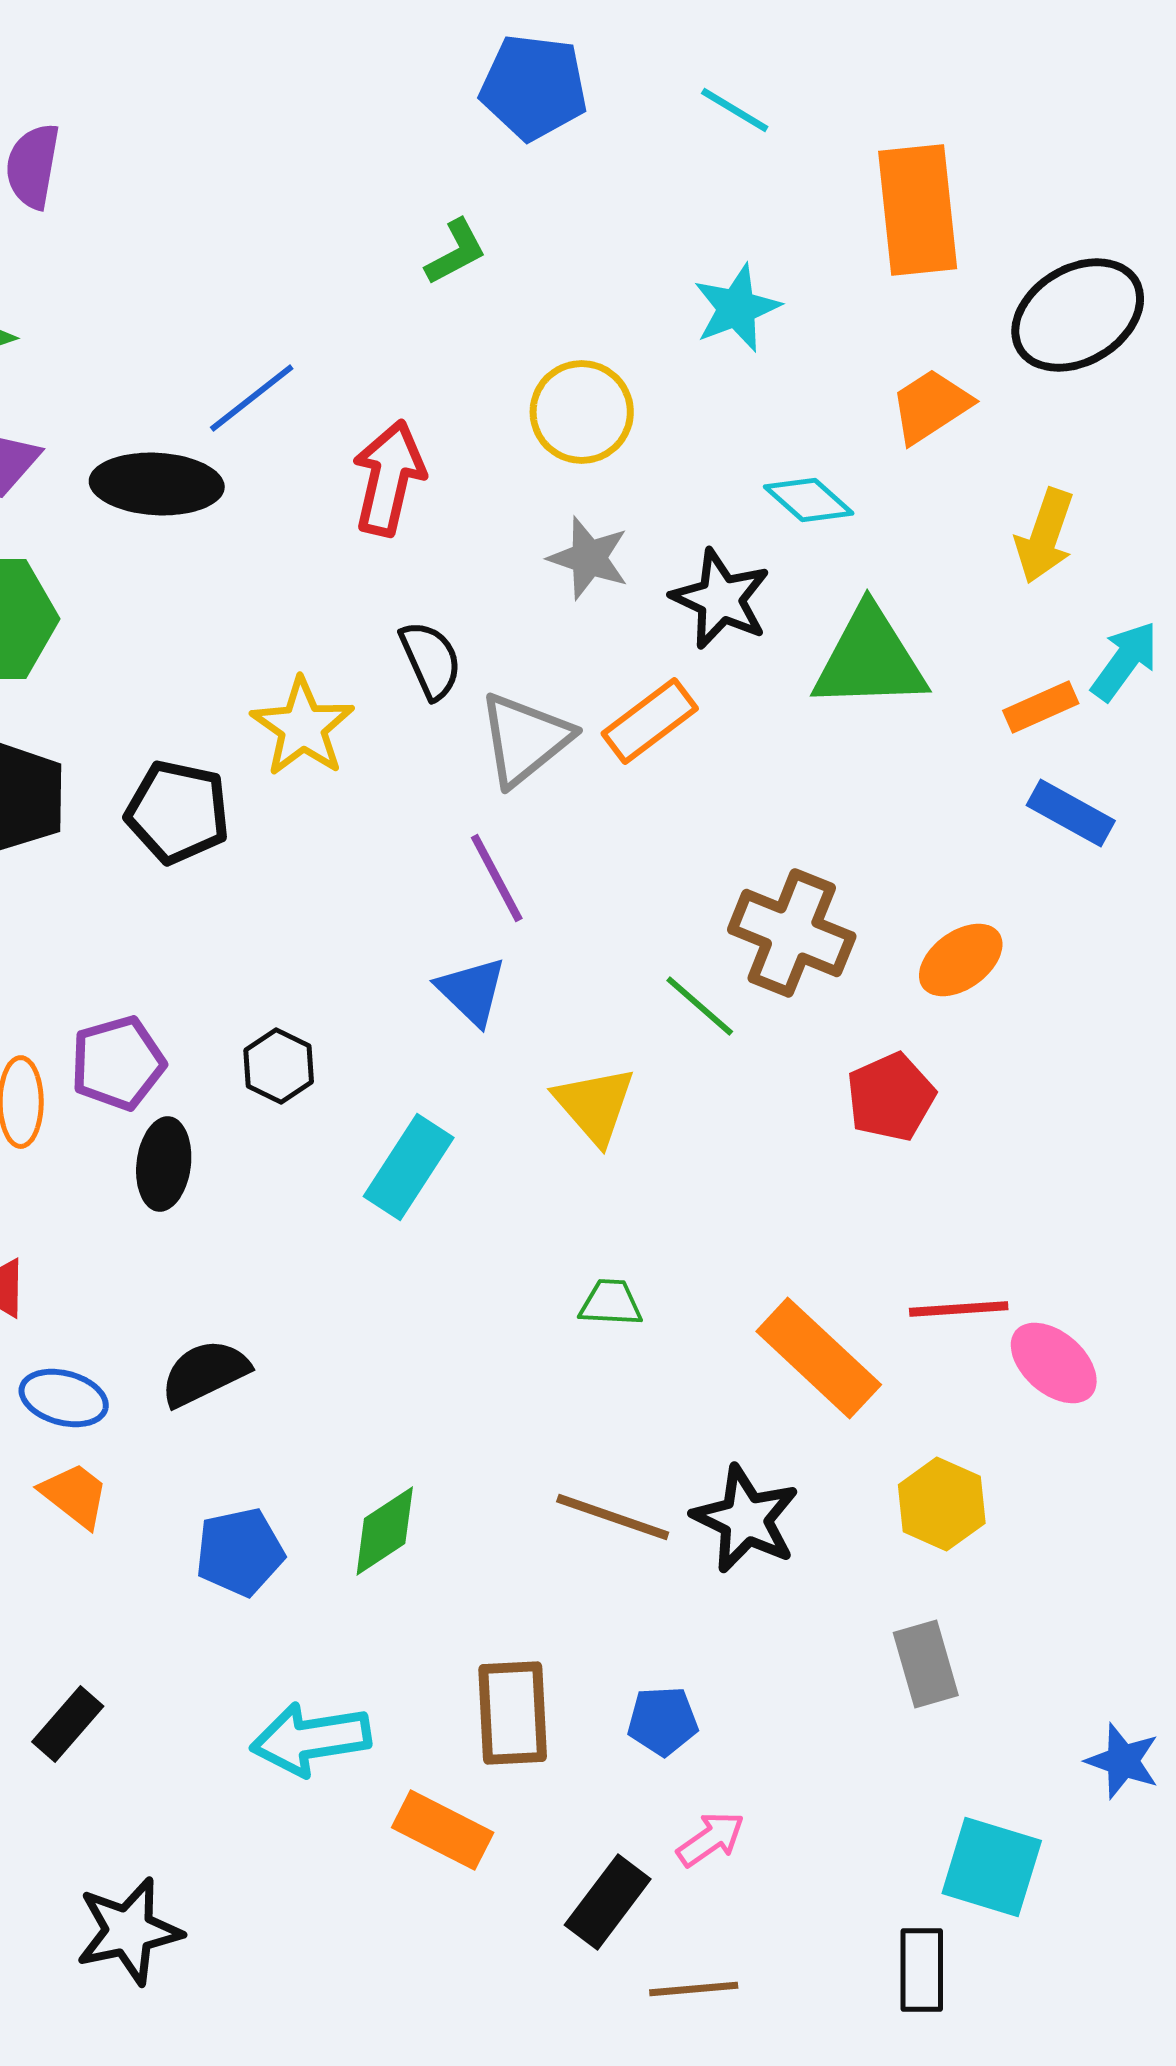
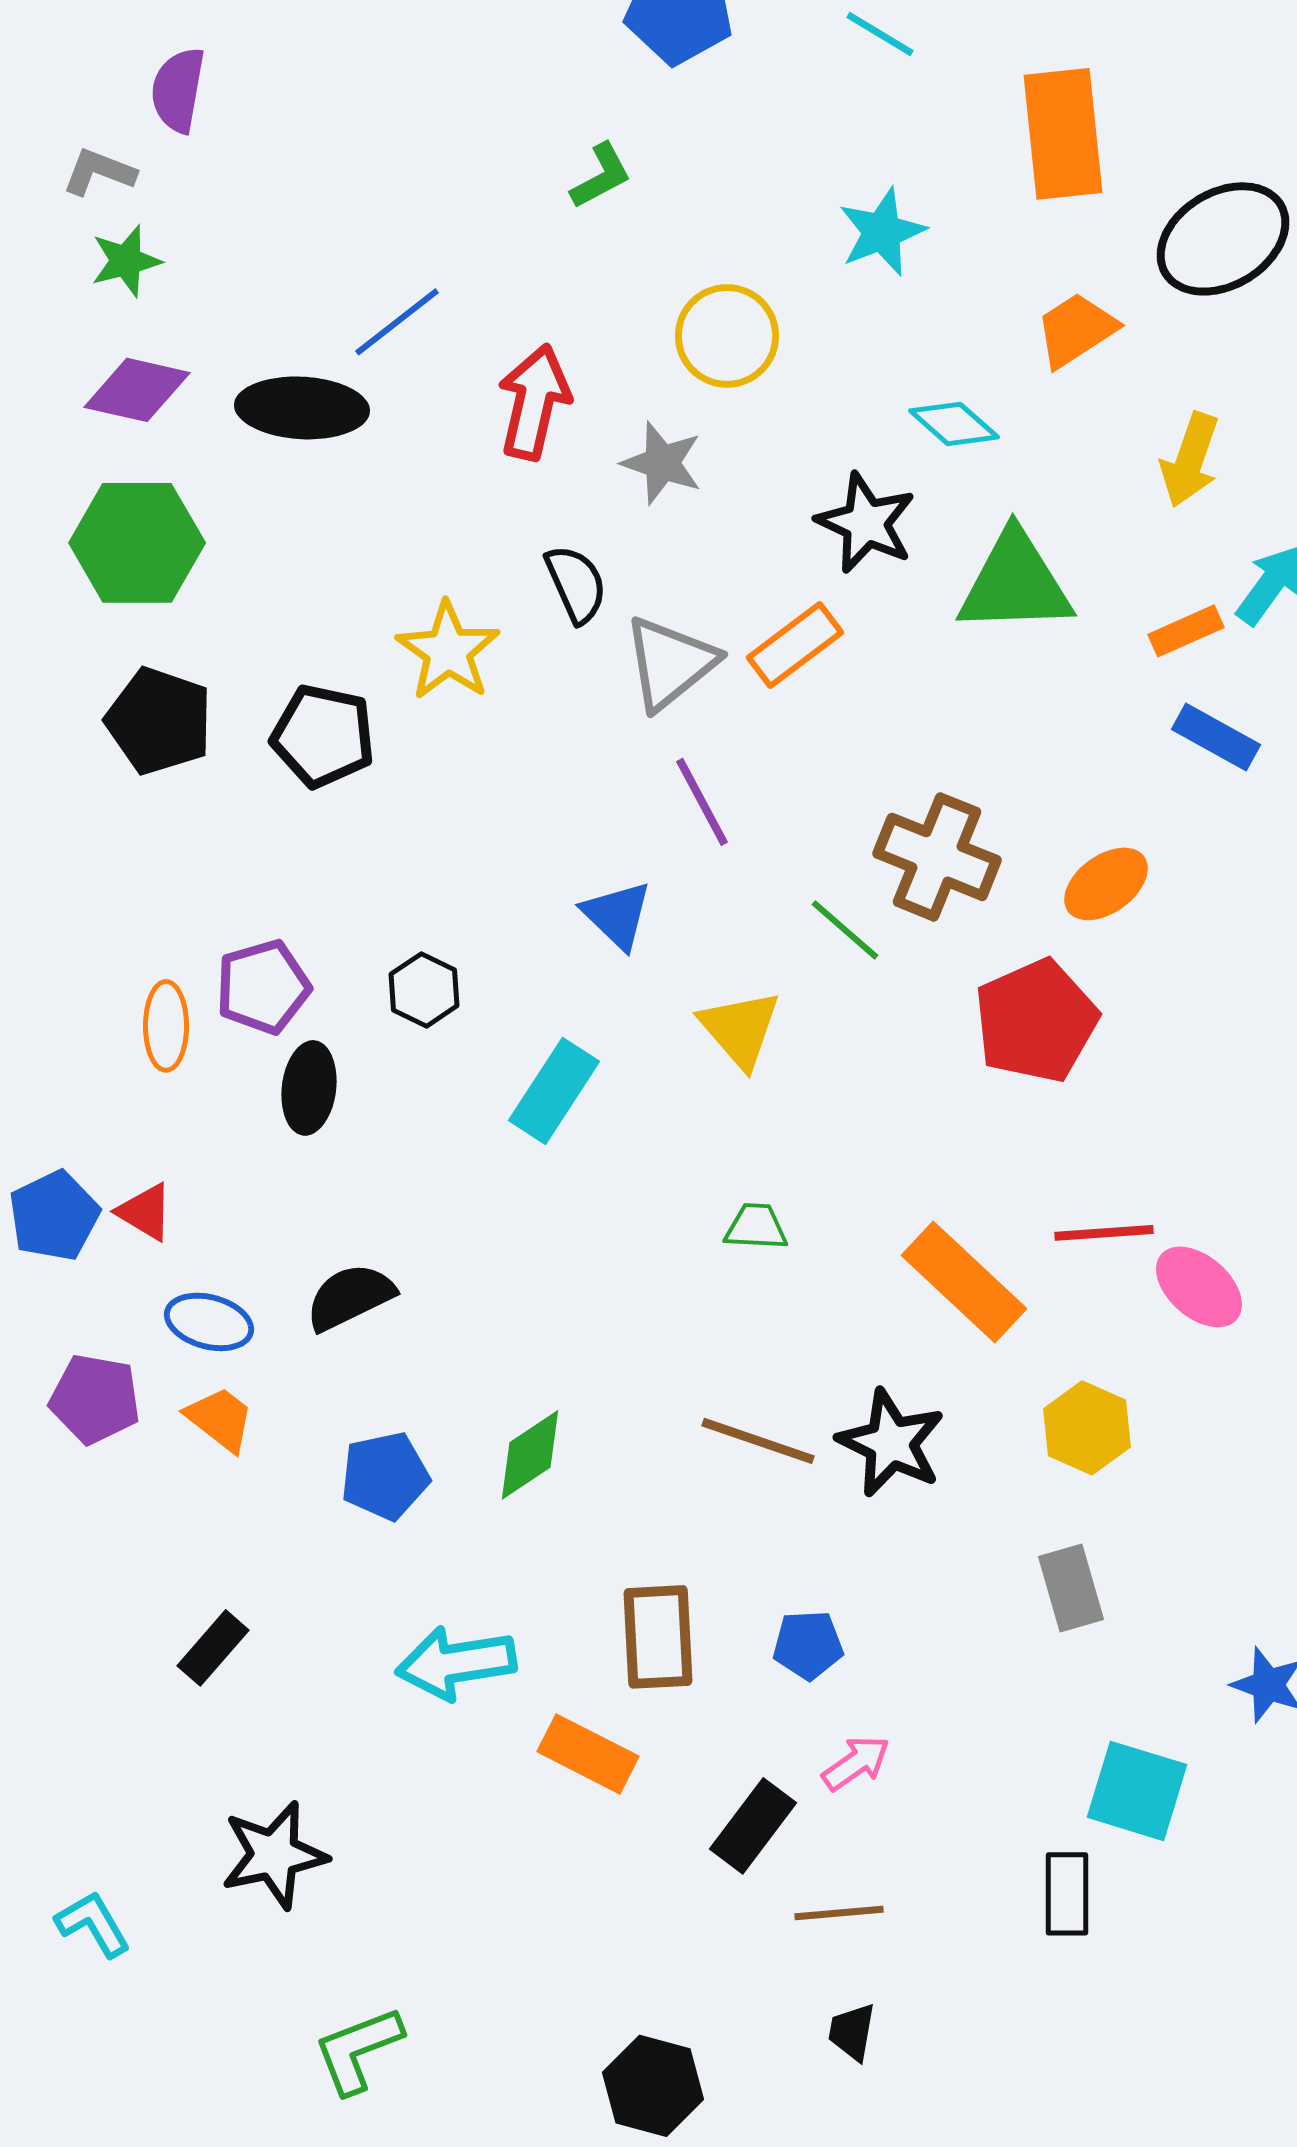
gray star: (589, 558) -> (662, 463), moved
purple line: (497, 878) -> (702, 802), moved
red pentagon: (891, 1097) -> (1036, 1021), size x1.4

